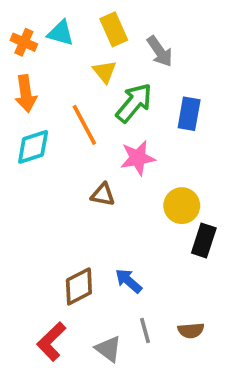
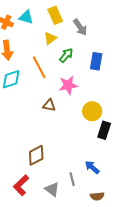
yellow triangle: (105, 72) -> (50, 38), turned 32
green arrow: (134, 103) -> (66, 55), size x0.7
blue arrow: (129, 281) -> (92, 167), moved
brown semicircle: (191, 330) -> (97, 196), moved

